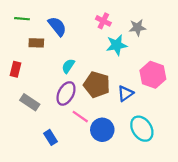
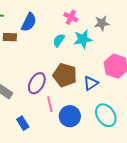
blue semicircle: (57, 26) -> (29, 22), turned 66
cyan semicircle: (68, 66) -> (59, 40), moved
pink line: (80, 117) -> (50, 104), turned 42

